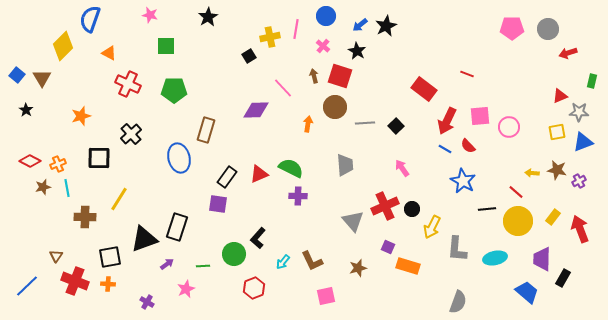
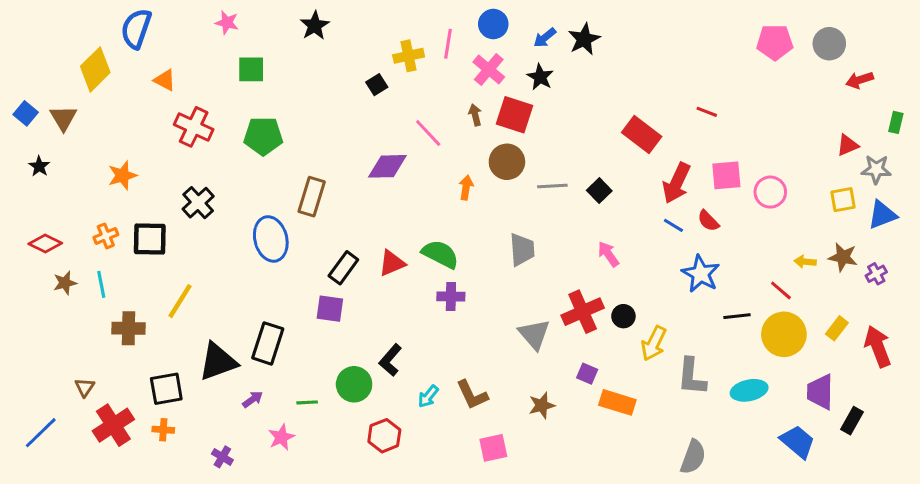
pink cross: (323, 46) -> (489, 69), size x1.5
orange cross: (58, 164) -> (106, 236), moved
red cross: (75, 281) -> (113, 425), turned 36

